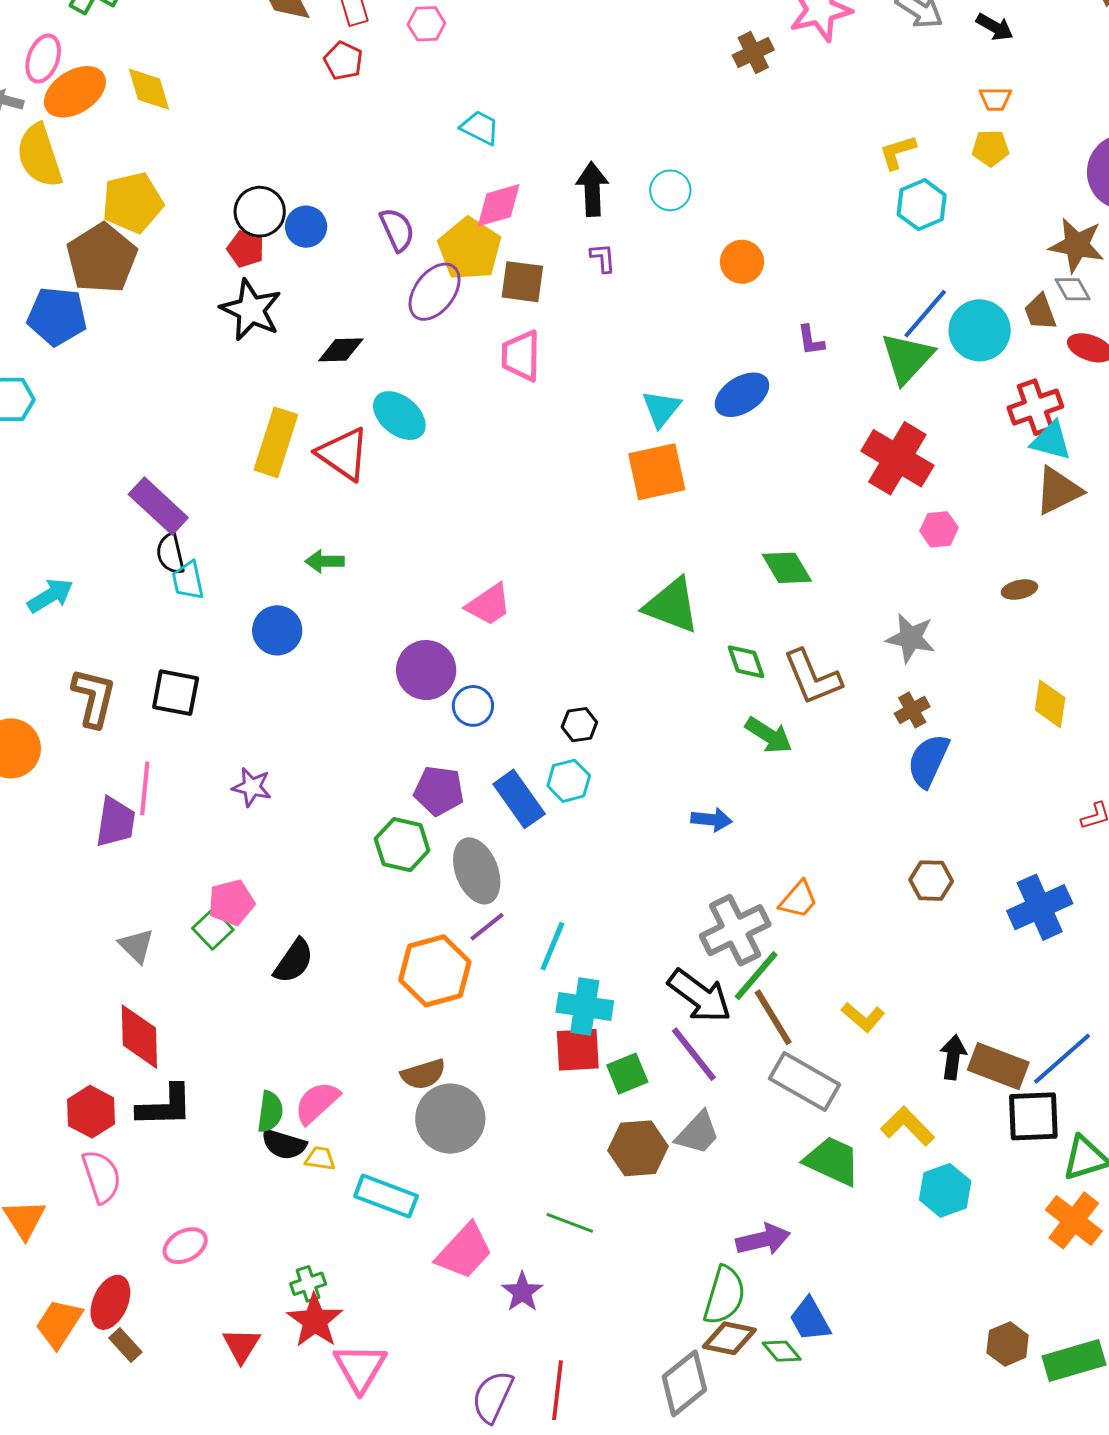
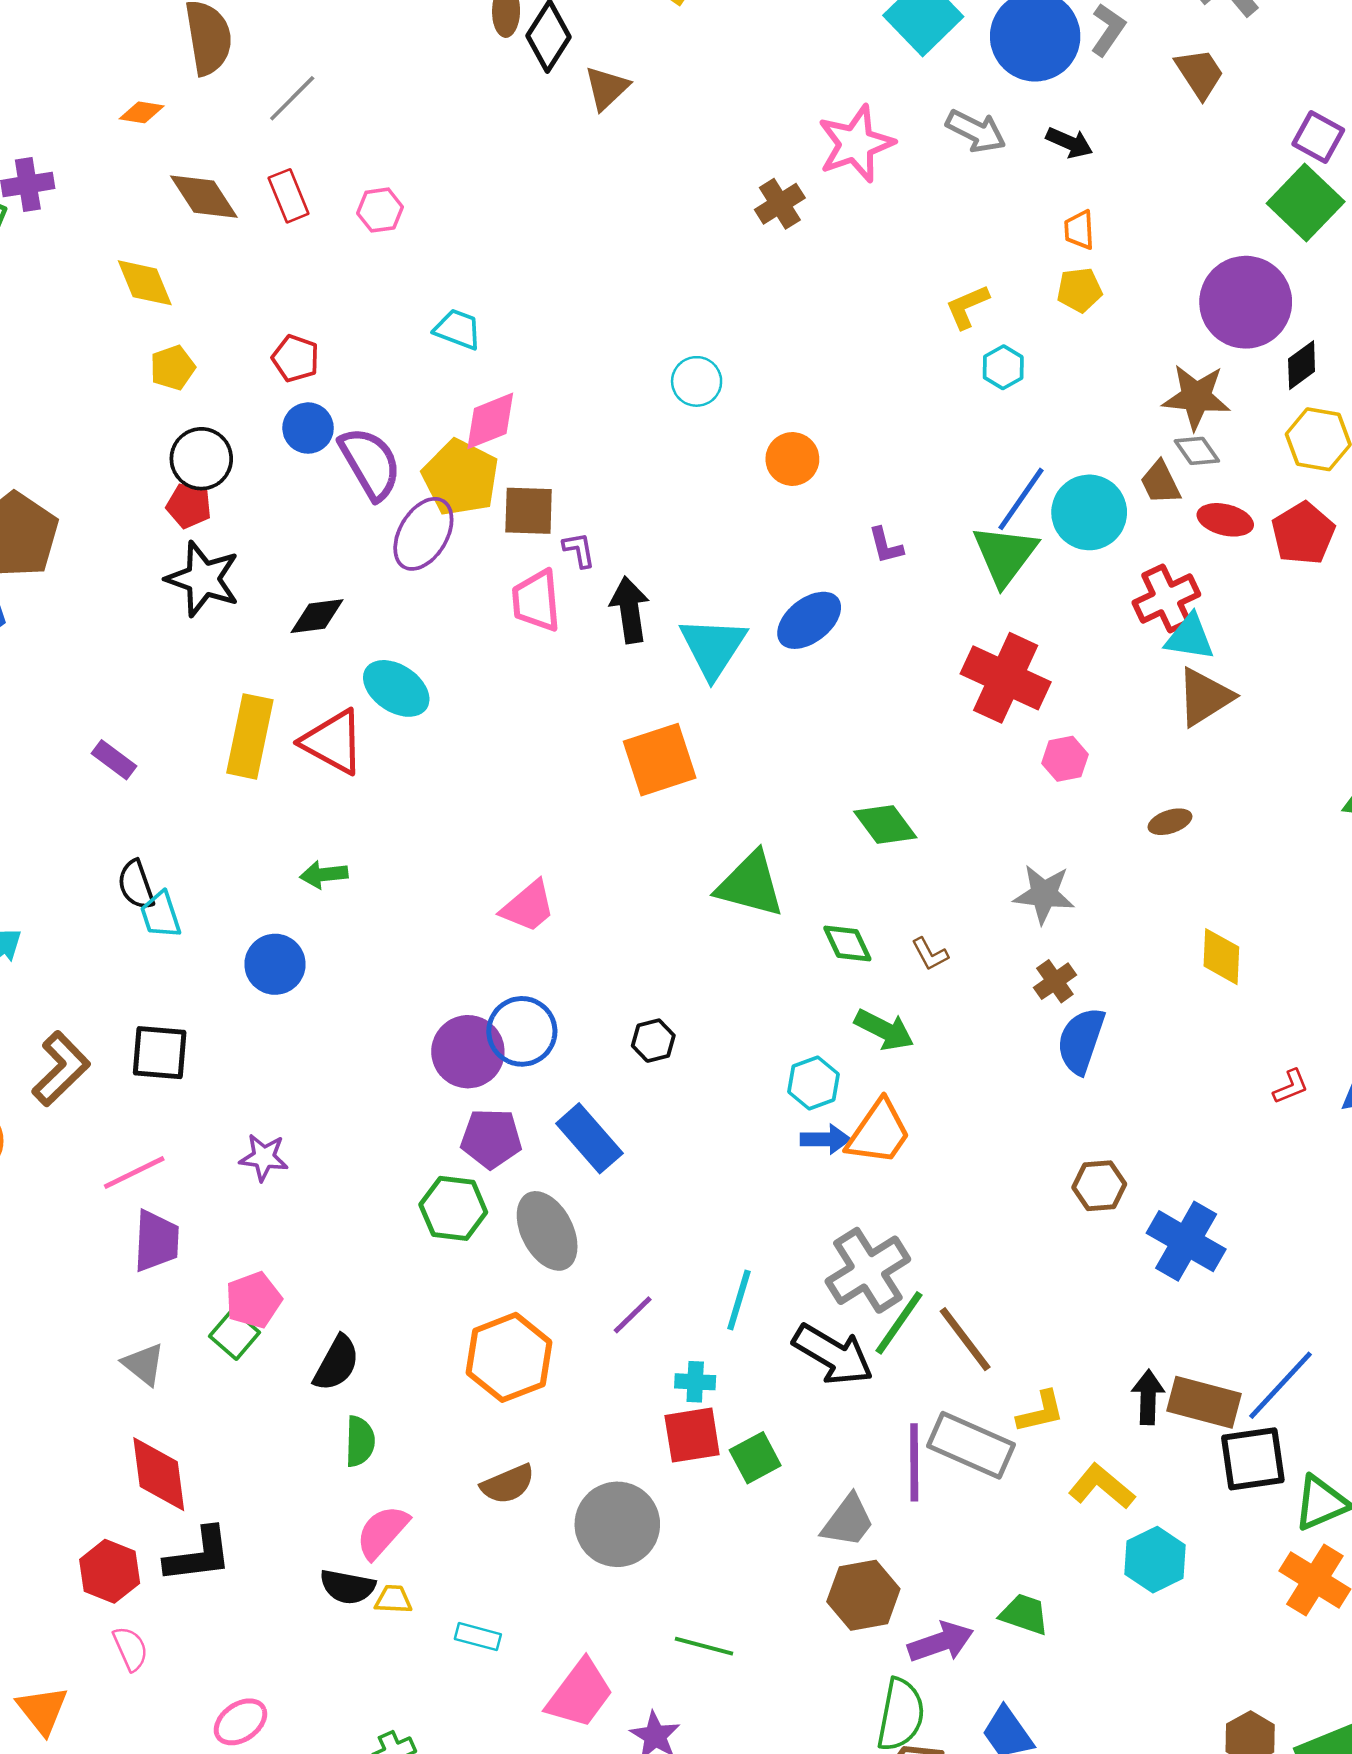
red pentagon: (343, 61) -> (296, 358), moved
yellow diamond: (149, 89) -> (145, 283), moved
orange trapezoid: (995, 99) -> (1079, 230), turned 92
black arrow: (592, 189) -> (630, 610), moved
yellow pentagon: (132, 203) -> (173, 368), moved, size x0.6
cyan hexagon: (922, 205) -> (1003, 367), size x0.7
blue circle: (306, 227) -> (308, 428), moved
purple semicircle: (397, 230) -> (370, 463), size x1.4
purple L-shape: (603, 258) -> (579, 550), moved
cyan triangle: (661, 409) -> (713, 647), size x1.4
orange square: (657, 472) -> (660, 760), moved
purple rectangle: (158, 506) -> (114, 760), moved, size x0.6
purple circle: (426, 670) -> (468, 1052), moved
brown L-shape: (812, 677) -> (930, 954), size x0.5
brown L-shape: (94, 698) -> (61, 1069), turned 38
blue circle: (473, 706) -> (522, 1031), size x1.4
cyan hexagon: (569, 781) -> (813, 1083), moved
pink line: (145, 788) -> (134, 1173), turned 64
purple trapezoid: (116, 822) -> (156, 1241), moved
orange trapezoid: (798, 900) -> (879, 1133), moved, size x1.4
blue cross: (1040, 907) -> (1186, 1241), moved, turned -30
purple line: (487, 927) -> (633, 1315), moved
cyan line: (552, 946) -> (739, 1300), moved
cyan cross: (585, 1006) -> (695, 1382), size x0.6
brown line: (773, 1017) -> (965, 1339), moved
yellow L-shape: (863, 1017) -> (1041, 1412), moved, turned -48
purple line: (694, 1054) -> (914, 1462), moved, turned 44
green semicircle: (270, 1112) -> (360, 1441), moved
gray circle: (450, 1119) -> (617, 1524), moved
brown hexagon: (638, 1148) -> (863, 1595), moved
green trapezoid: (832, 1161) -> (1024, 1614), moved, size x0.7
pink semicircle: (102, 1177) -> (130, 1649), size x0.7
cyan rectangle: (386, 1196) -> (478, 1637), size x0.6

